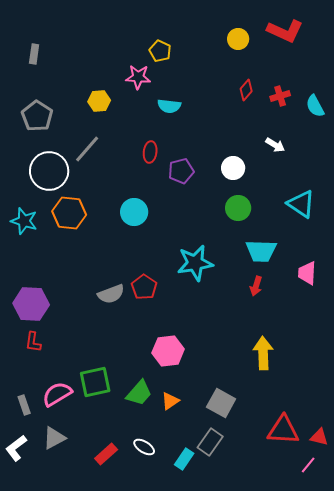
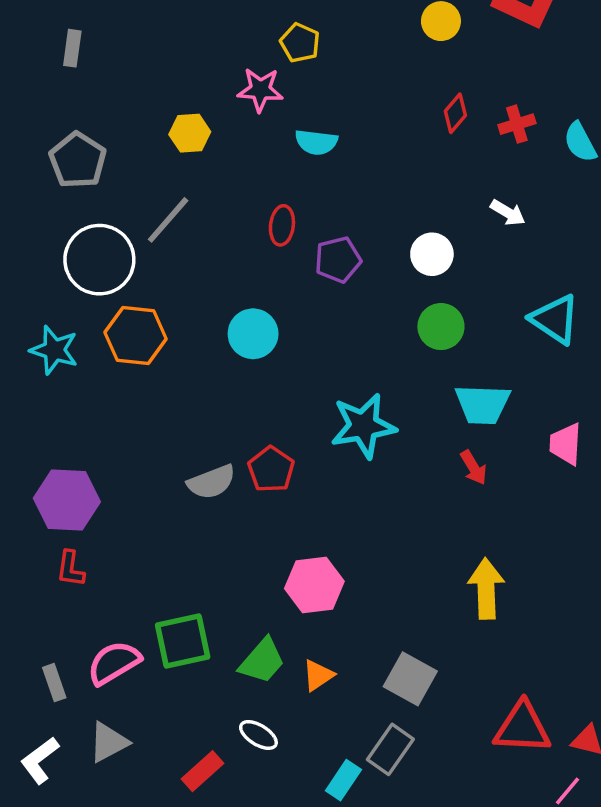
red arrow: (256, 286) -> (474, 467), turned -48
white ellipse: (144, 447) -> (258, 735), moved

